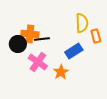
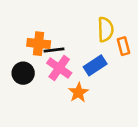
black circle: (18, 44) -> (23, 73), moved
pink cross: (38, 62) -> (59, 68), moved

